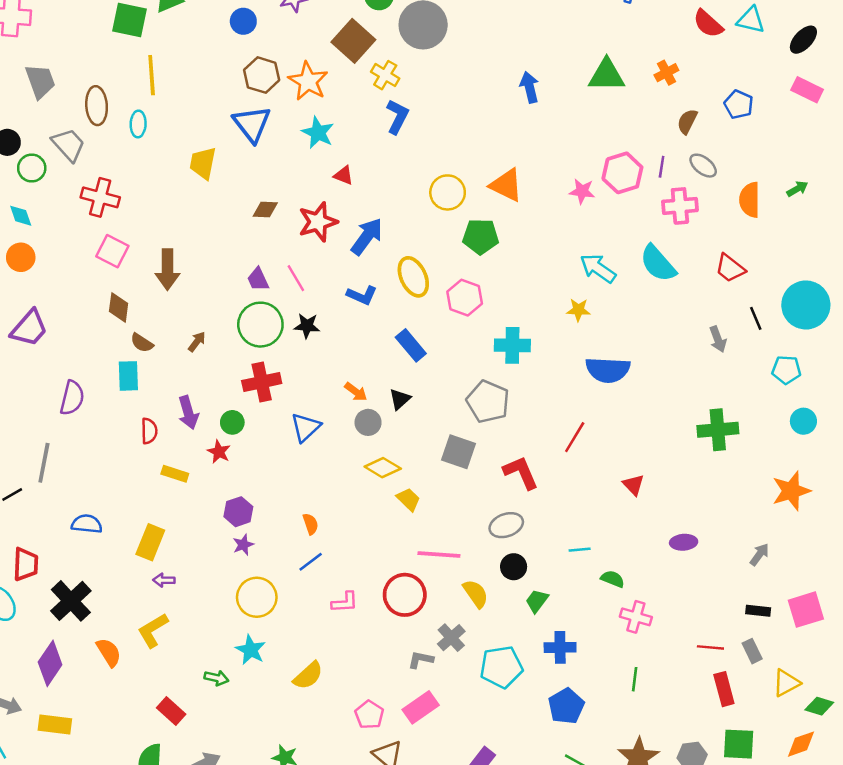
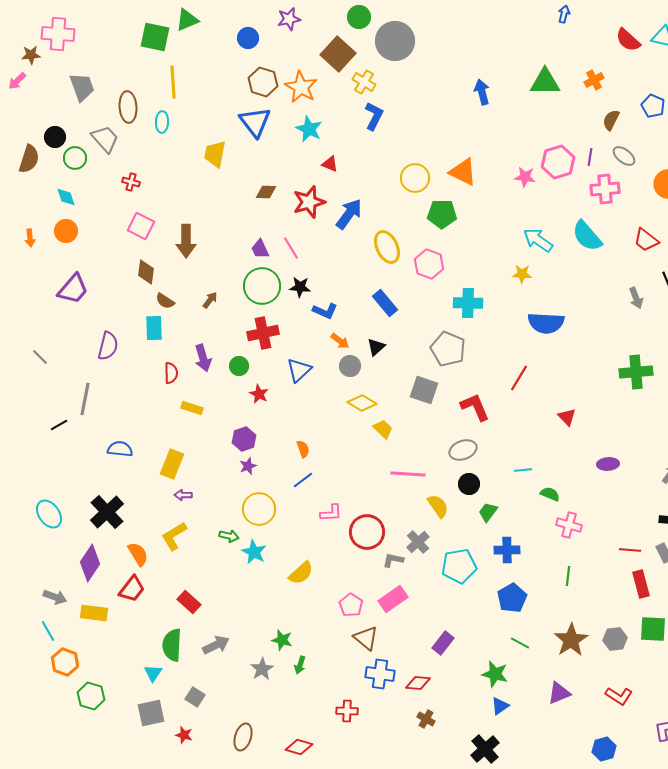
red cross: (100, 197) -> (131, 182), size x0.6
blue L-shape: (362, 295) -> (325, 311), moved
red star: (219, 452) -> (259, 394), moved
red trapezoid: (26, 564) -> (132, 589), moved, turned 36
red circle: (405, 595) -> (367, 532), moved
green arrow: (216, 678) -> (229, 536), moved

